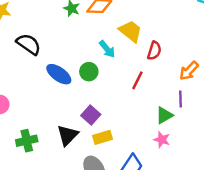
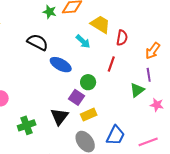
black semicircle: (29, 44) -> (38, 42), moved
green circle: (89, 72) -> (88, 82), moved
blue ellipse: (59, 74) -> (61, 65), moved
pink star: (162, 140) -> (157, 105), moved

